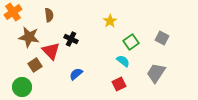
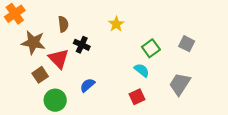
brown semicircle: (49, 15) -> (63, 24), moved
yellow star: (110, 21) -> (116, 24), moved
green circle: (22, 87) -> (55, 100), moved

